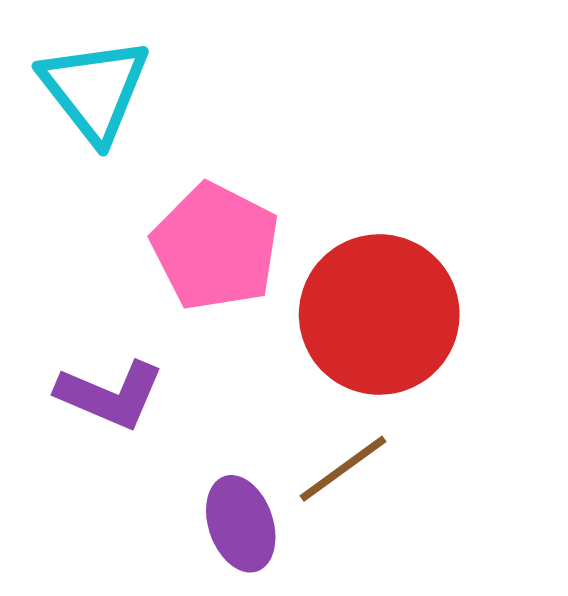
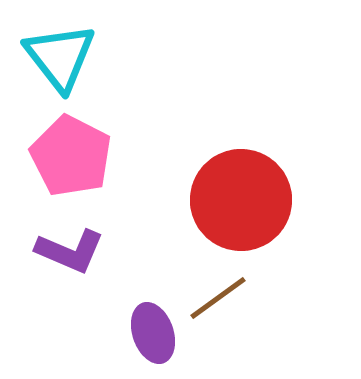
pink pentagon: (216, 247) -> (71, 156), moved

